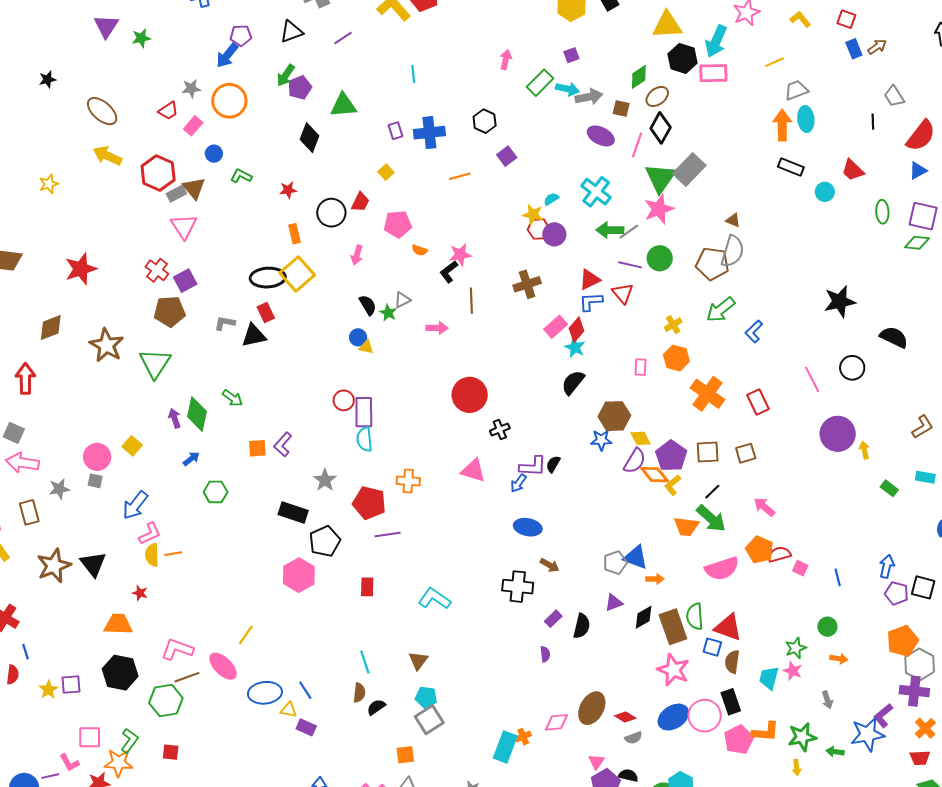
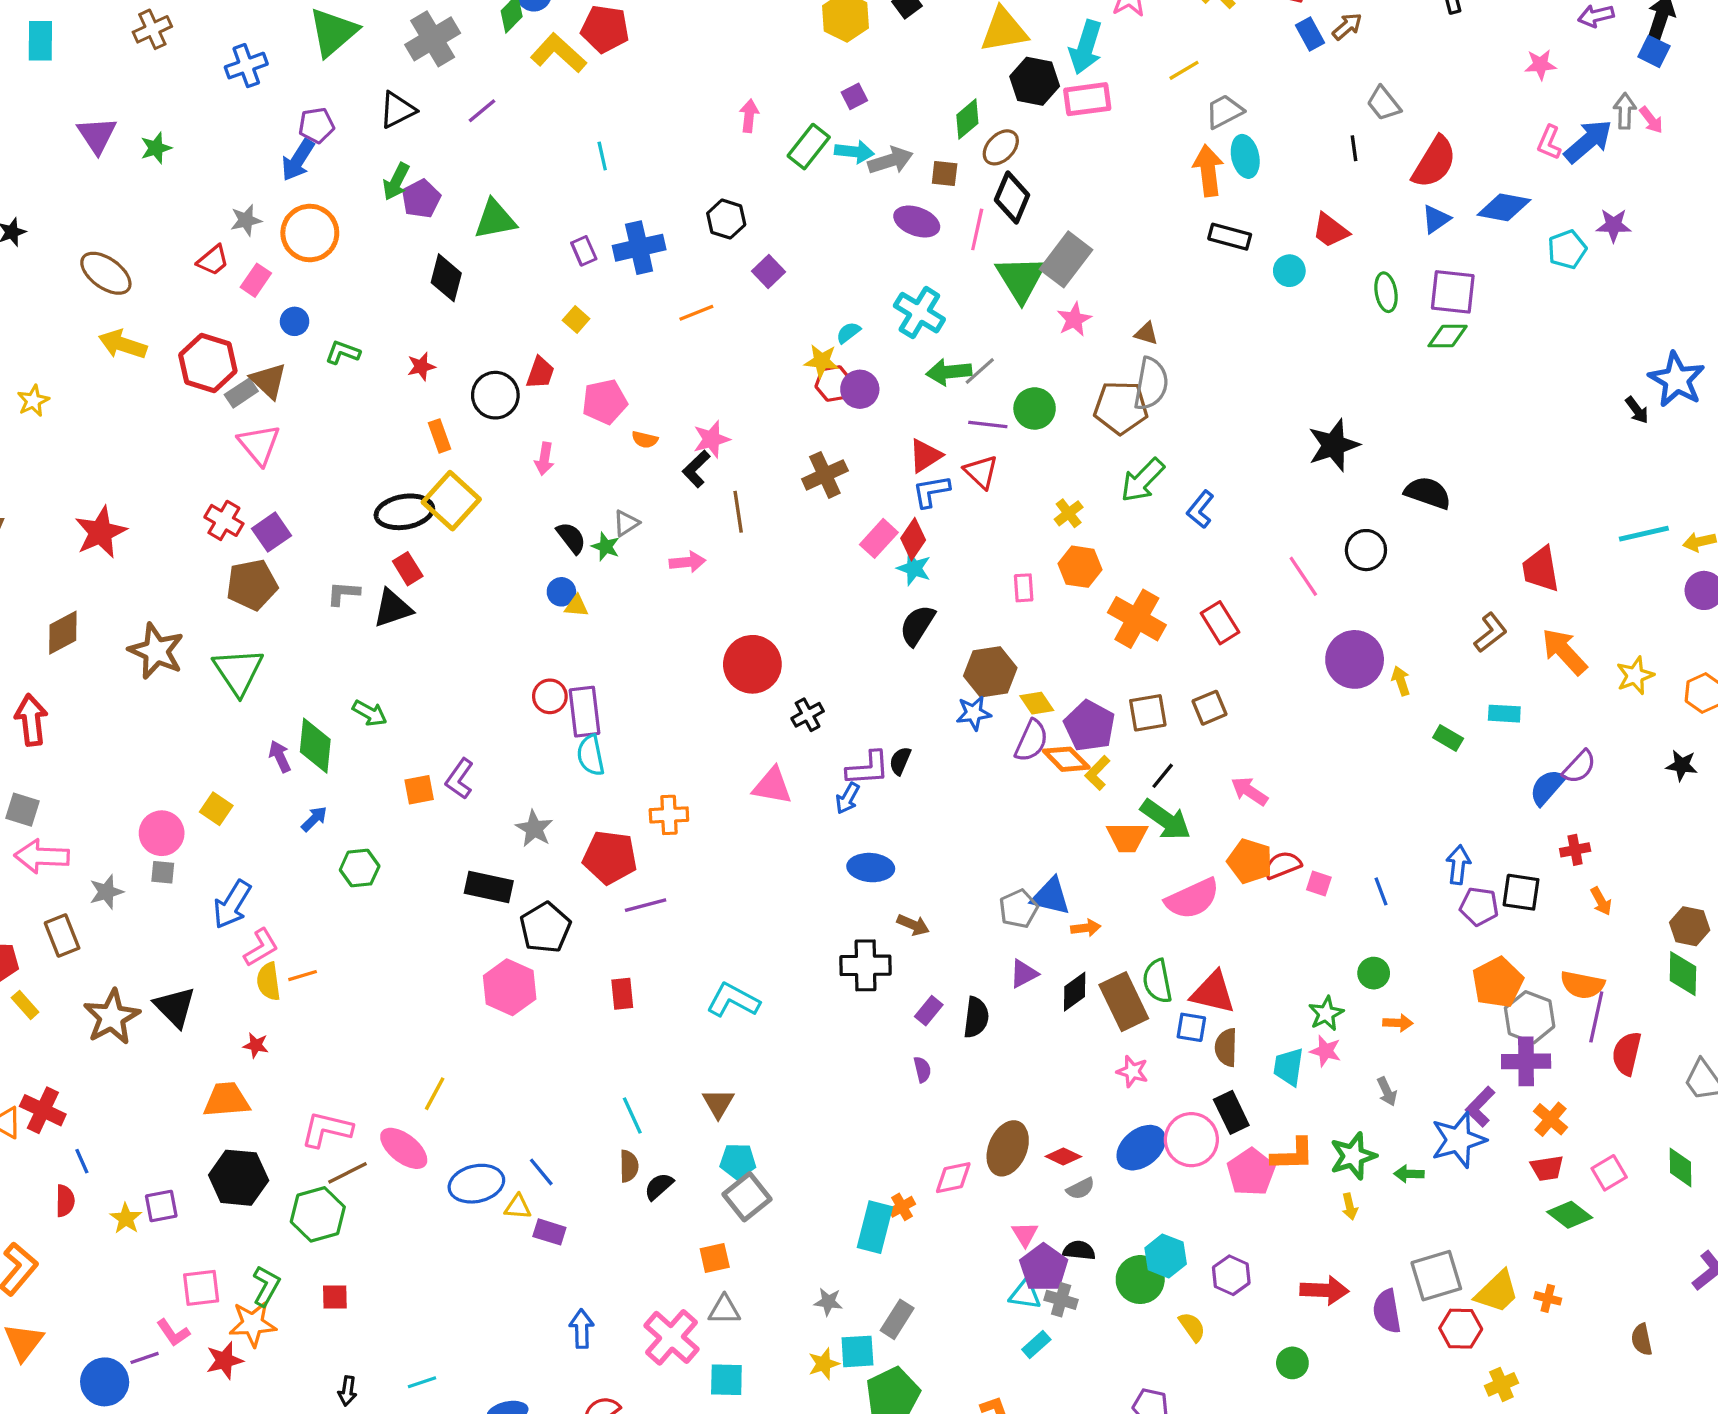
pink star: (659, 209) -> (1074, 319), moved, size x0.7
pink star: (673, 670) -> (1132, 1071), size x0.6

